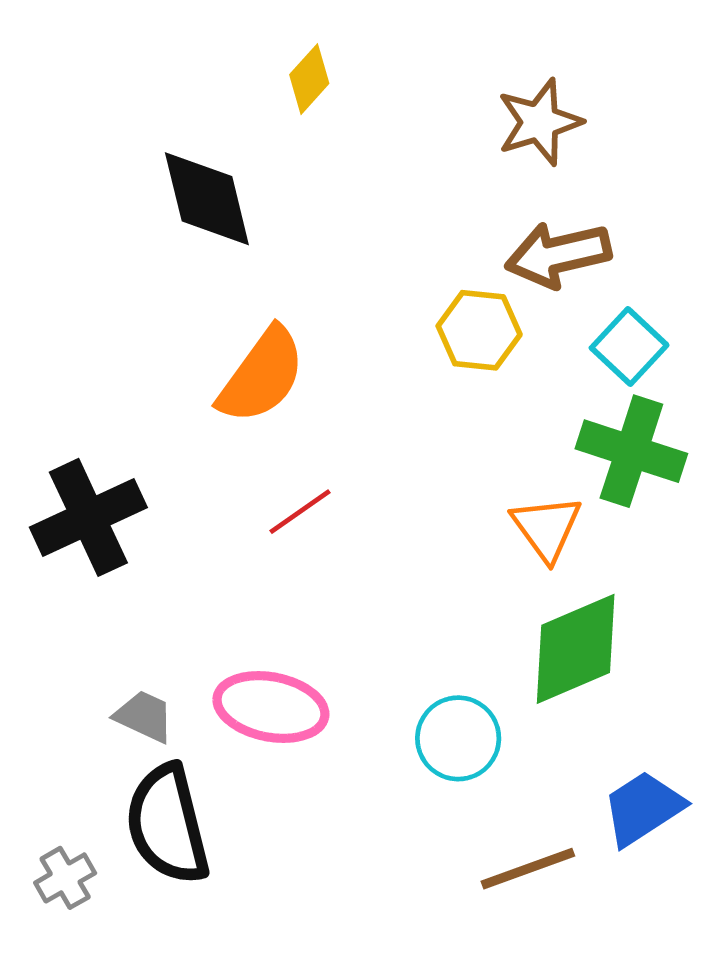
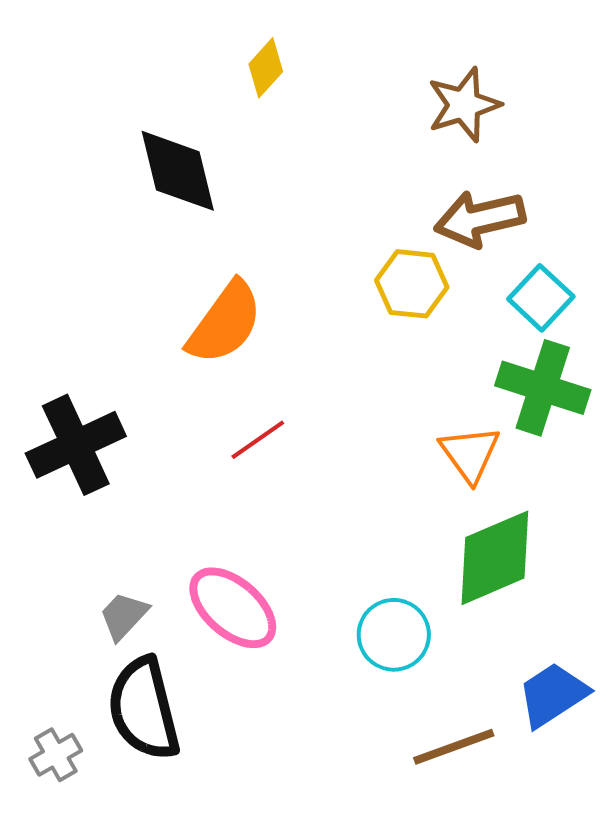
pink ellipse: (271, 707) -> (233, 608), turned 30
gray trapezoid: (144, 716) -> (124, 616), turned -72

